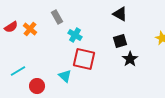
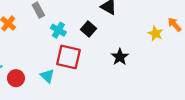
black square: (120, 41) -> (89, 29), moved, turned -32
red circle: (37, 86) -> (16, 78), moved

